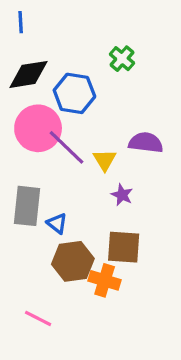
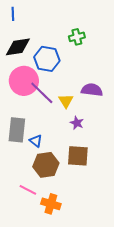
green cross: (122, 59) -> (77, 37), turned 35
orange cross: (105, 280) -> (51, 204), moved
pink line: (38, 318) -> (28, 190), moved

